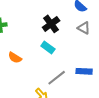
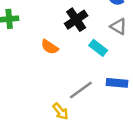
cyan rectangle: (48, 48) -> (98, 48), moved
orange semicircle: (15, 58) -> (50, 47), moved

